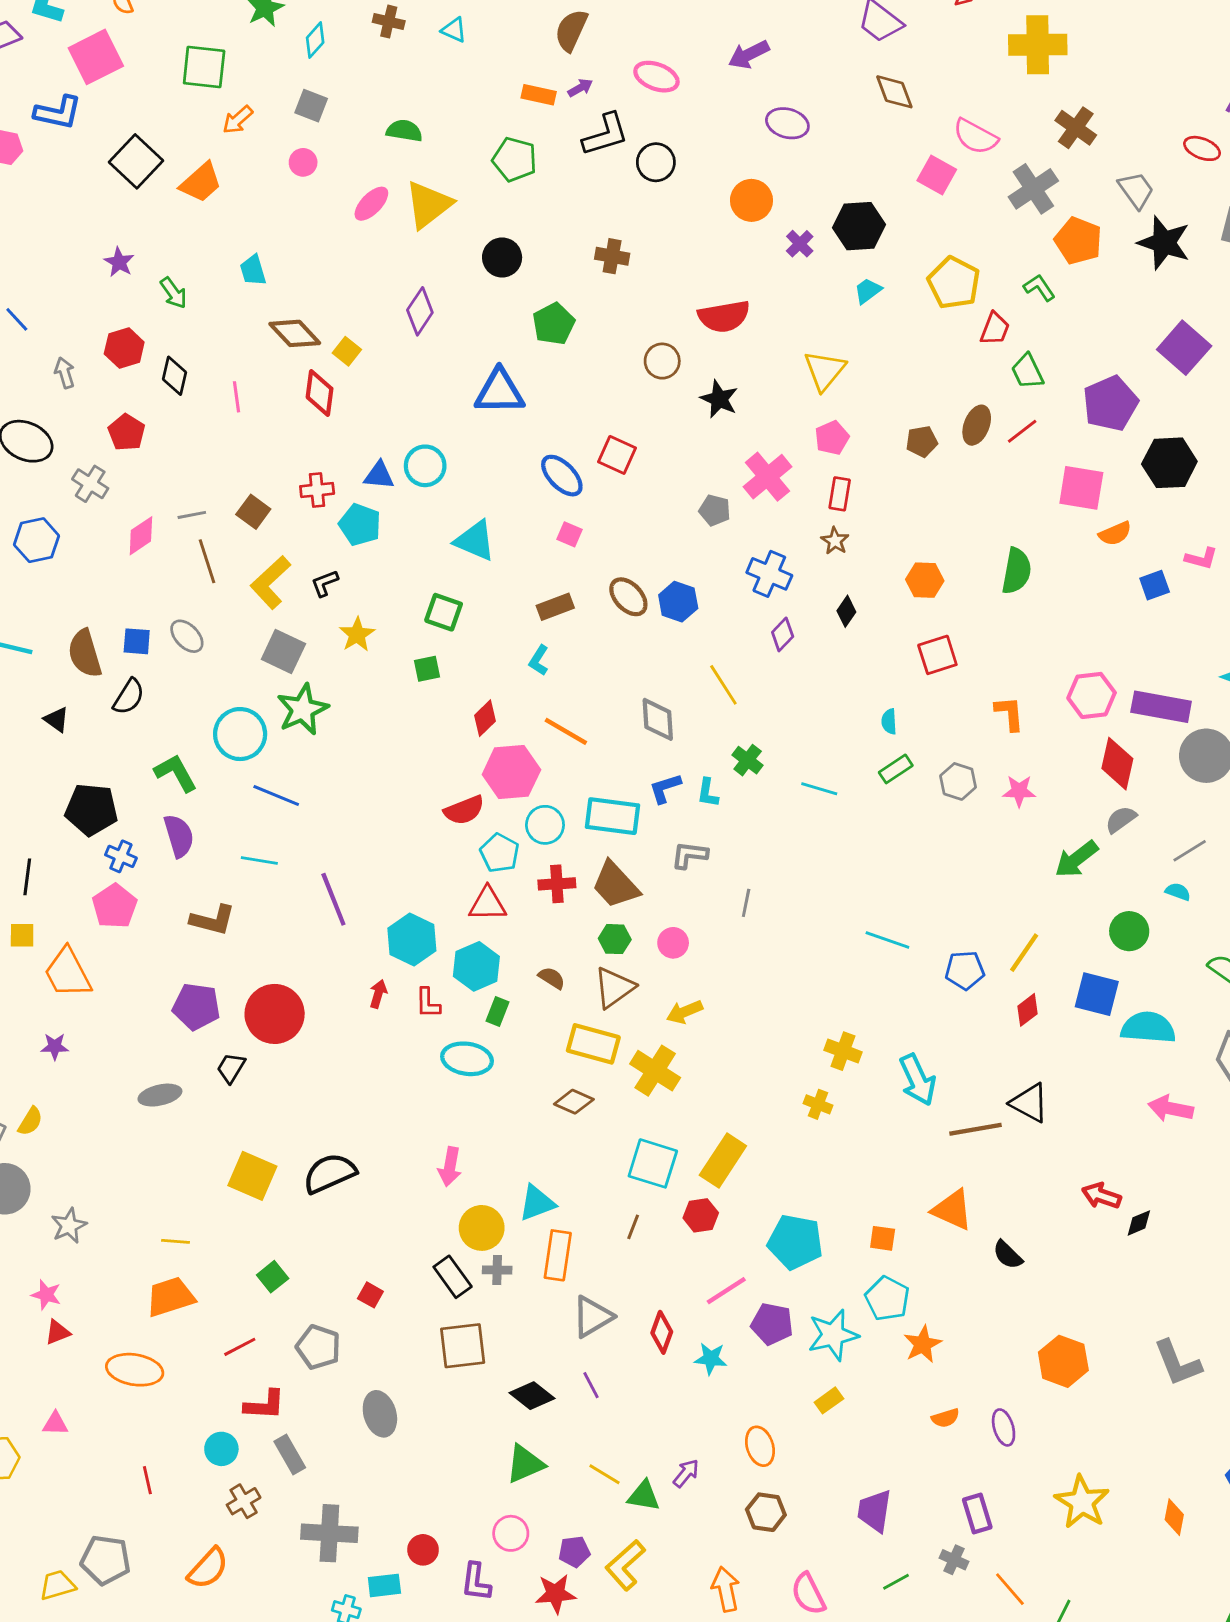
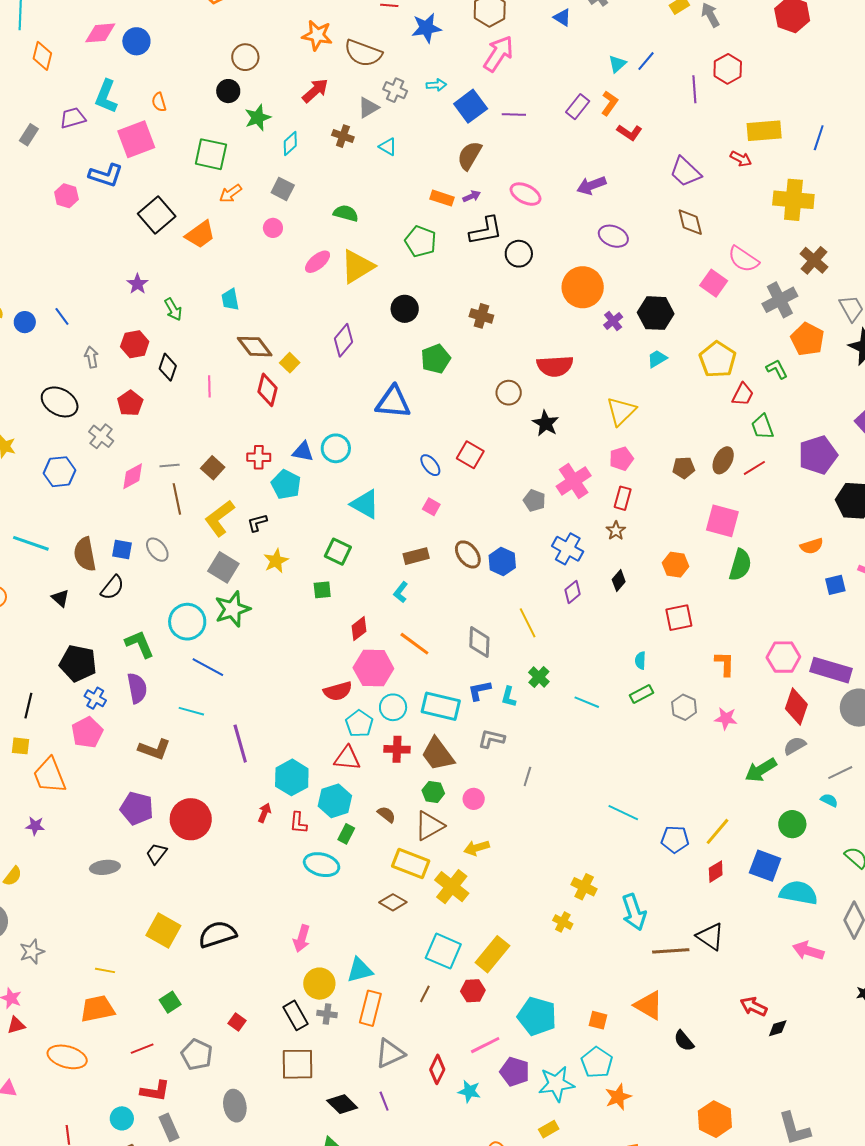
orange circle: (751, 200) -> (583, 287), size x1.4
blue ellipse: (562, 476) -> (430, 465), size x0.7
pink square: (1081, 488) -> (722, 521), moved

